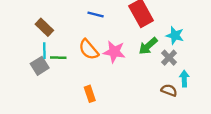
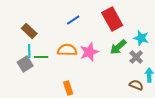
blue line: (96, 14) -> (73, 20), turned -48
orange semicircle: (89, 49) -> (67, 50), turned 132
pink star: (114, 52) -> (89, 52), turned -30

